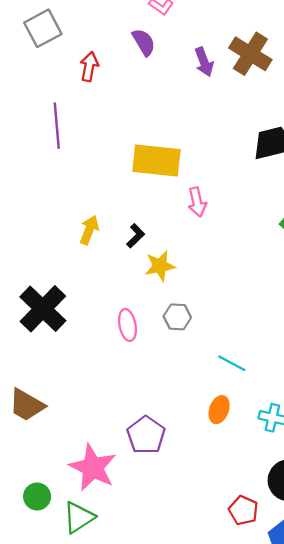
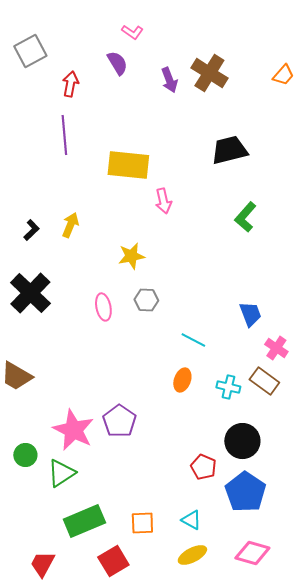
purple line: (57, 126) -> (64, 135), moved
black L-shape: (136, 236) -> (31, 230), moved
purple pentagon: (146, 435) -> (119, 421), moved

